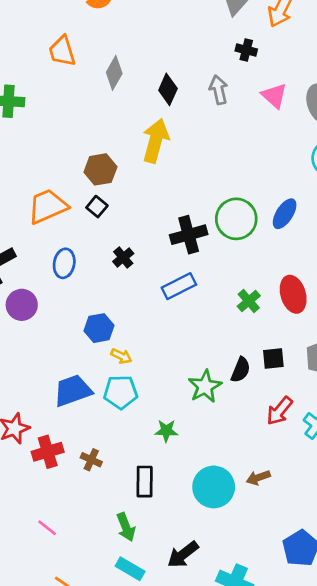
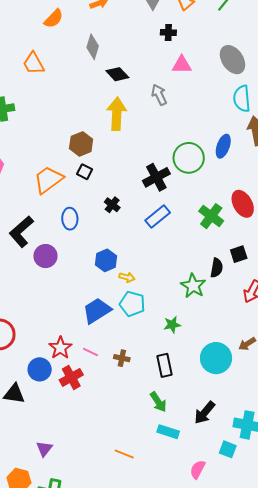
gray diamond: (114, 73) -> (93, 47), moved
black diamond: (168, 89) -> (117, 74), turned -55
gray arrow: (219, 90) -> (159, 95), moved
pink triangle: (274, 96) -> (182, 65), moved, turned -30
green cross: (249, 301) -> (211, 216), size x1.4
cyan pentagon: (121, 392) -> (132, 304), turned 30
red cross: (48, 452) -> (71, 377), moved
pink line: (47, 528) -> (90, 352), moved

